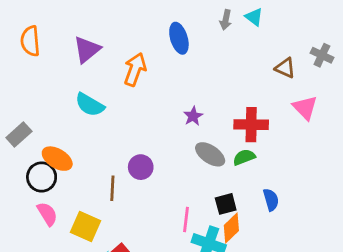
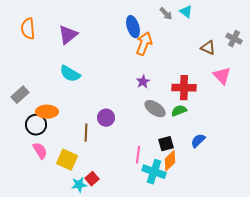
gray arrow: (226, 20) -> (166, 14), turned -56
orange arrow: (135, 69) -> (144, 44), moved
orange ellipse: (57, 159) -> (47, 112), turned -30
blue semicircle: (271, 200) -> (198, 141), turned -119

